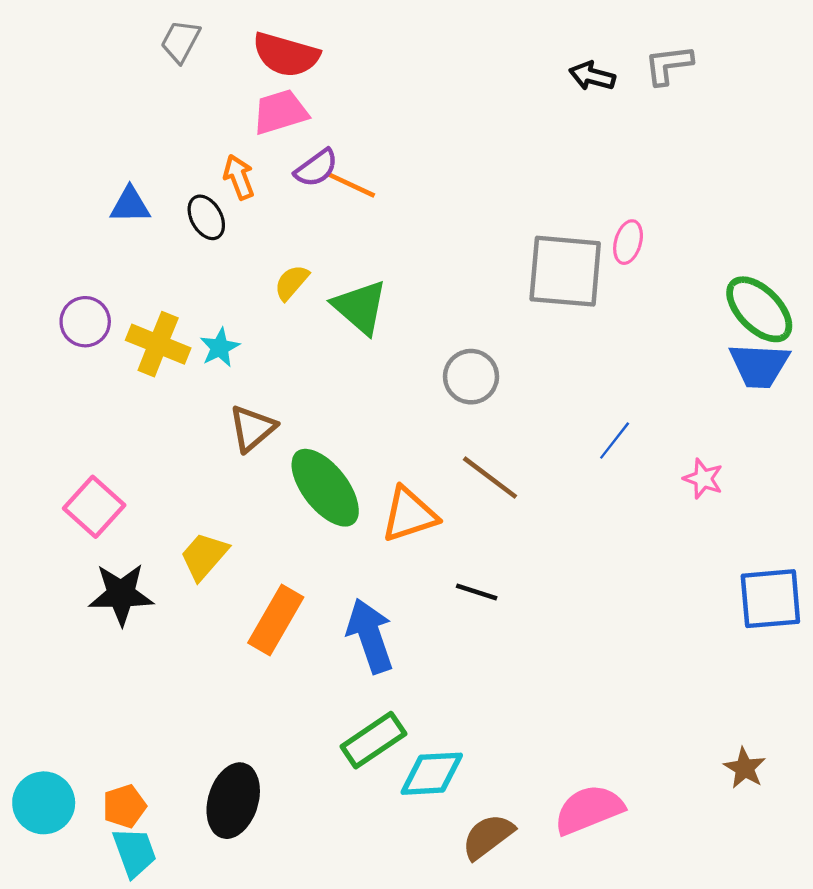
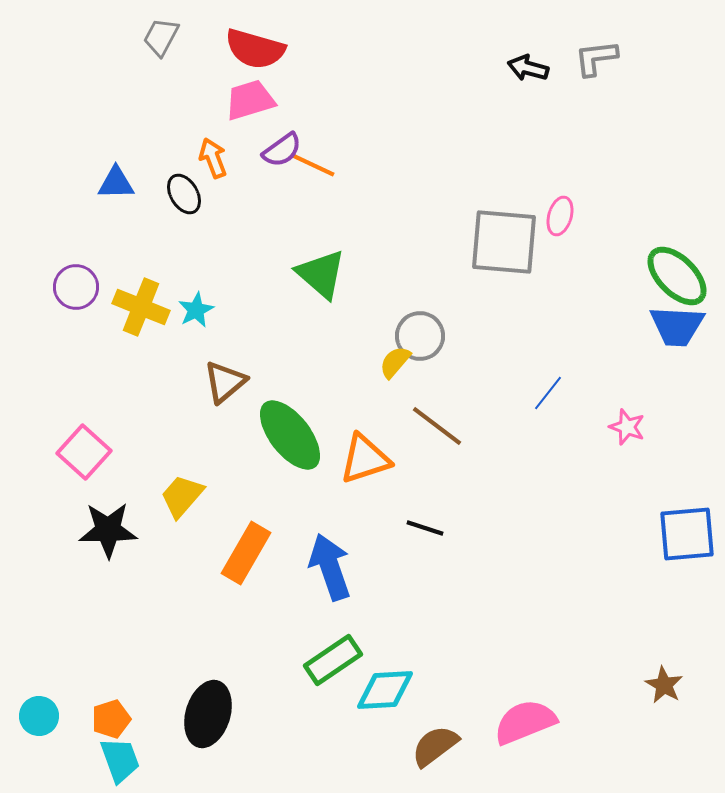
yellow semicircle: (292, 282) -> (395, 362), moved
cyan circle: (44, 803) -> (39, 716), size x0.7

